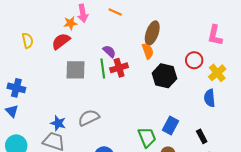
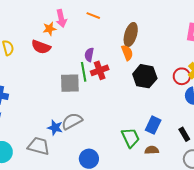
red semicircle: (61, 41) -> (41, 47), turned -120
purple semicircle: (109, 51) -> (89, 55), turned -120
red circle: (194, 60) -> (182, 76), moved
gray square: (75, 70) -> (70, 83), moved
blue star: (58, 123) -> (55, 128), moved

